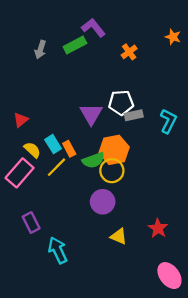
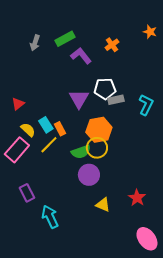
purple L-shape: (93, 28) -> (81, 56), moved
green semicircle: (93, 160) -> (81, 152), moved

